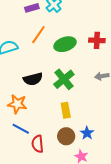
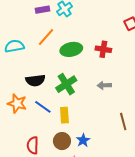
blue line: (21, 129) -> (43, 107), moved

